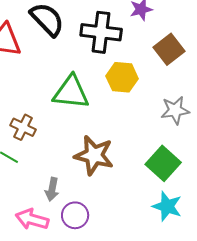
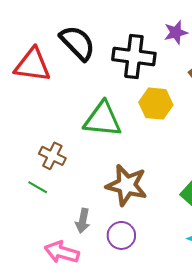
purple circle: (75, 215) -> (121, 235), moved

